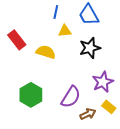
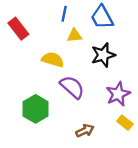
red rectangle: (17, 40) -> (18, 29), moved
purple semicircle: (71, 97) -> (72, 87), moved, turned -80
brown arrow: (88, 114) -> (85, 131), moved

